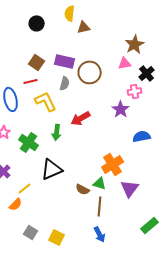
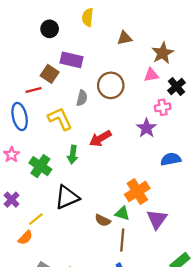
brown triangle: (84, 27) -> (125, 38), moved
purple rectangle: (65, 61) -> (72, 60), moved
red line: (31, 81) -> (33, 90), moved

